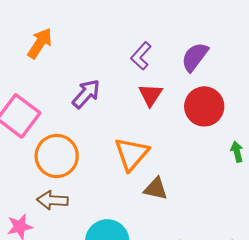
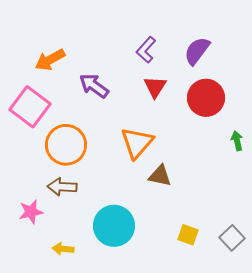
orange arrow: (40, 43) -> (50, 60), moved, turned -152
purple arrow: (86, 94) -> (94, 86), turned -96

